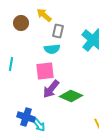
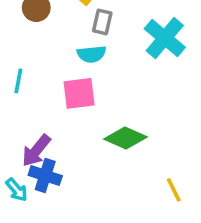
purple arrow: (51, 89) -> (36, 151), moved
cyan arrow: (39, 125) -> (17, 190), moved

